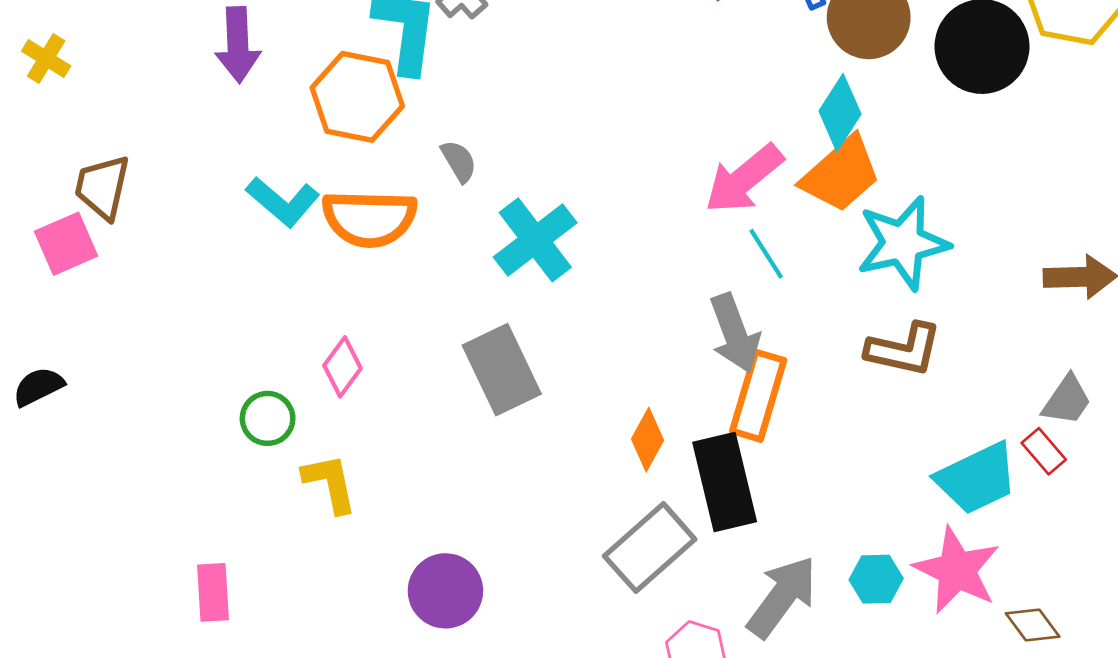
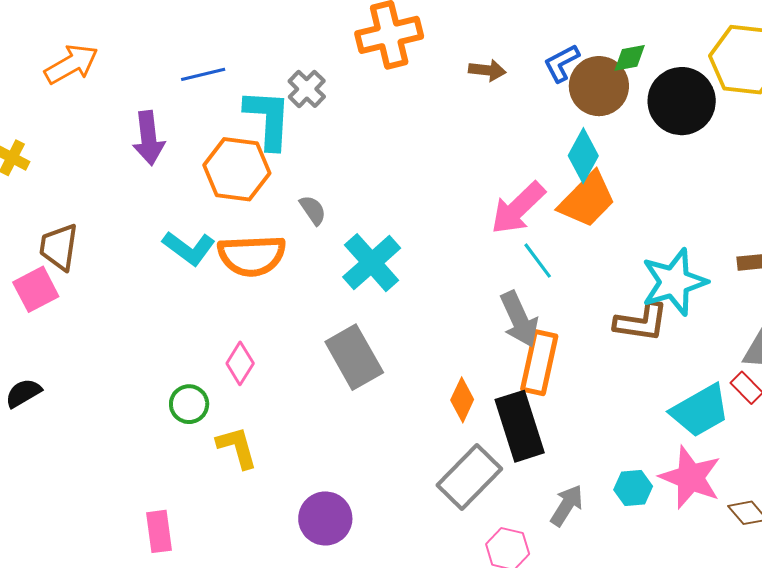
cyan star: (903, 243) -> (674, 282), moved
gray arrow: (782, 597) -> (567, 505), size x0.7

